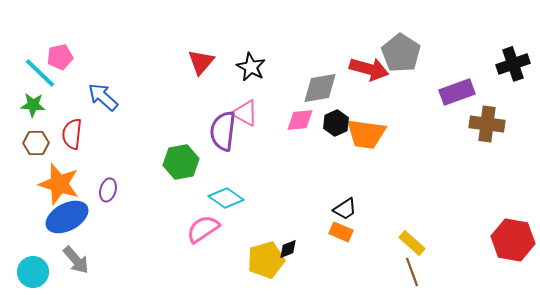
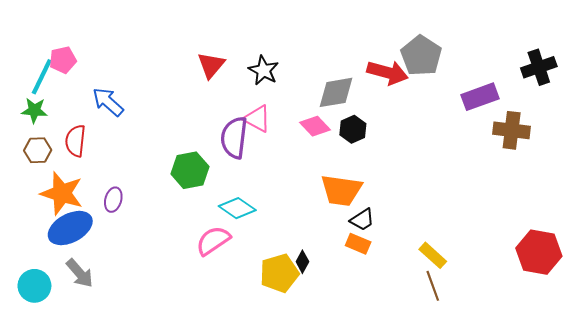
cyan line: (40, 73) -> (42, 77), turned 72
pink diamond: (300, 120) -> (315, 126), turned 52
orange trapezoid: (366, 134) -> (341, 190), moved
black diamond: (288, 249) -> (302, 262), turned -40

